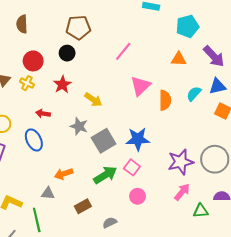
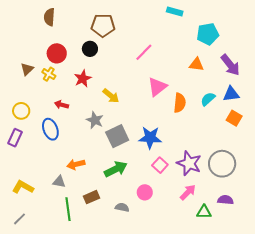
purple star: (181, 162) -> (189, 163), turned 30
pink square: (132, 167) -> (160, 165), moved
green line: (37, 220) -> (68, 209), moved
gray semicircle: (110, 223) -> (122, 207), moved, turned 32

